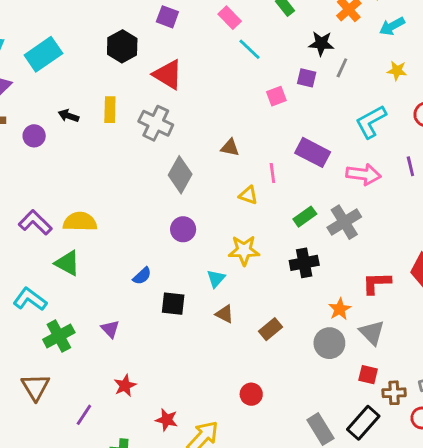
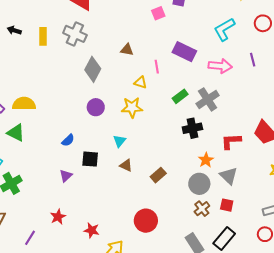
yellow rectangle: (110, 110) -> (43, 36), moved
yellow star: (244, 250) -> (132, 107), moved
black cross: (304, 263) -> (192, 128), moved
purple triangle: (110, 329) -> (66, 176), moved, turned 32
brown cross: (394, 393) -> (202, 209), moved, turned -35
red circle: (251, 394) -> (146, 221), size x1.5
red star: (167, 420) -> (92, 230), moved

